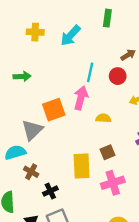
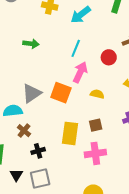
cyan line: (90, 72) -> (76, 48), moved
red circle: (118, 76) -> (109, 57), moved
orange square: (54, 110) -> (61, 93), moved, turned 30

